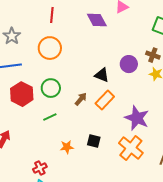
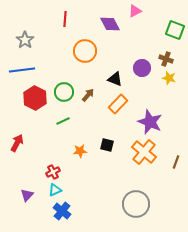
orange circle: (50, 48) -> (85, 51), moved
brown arrow: (81, 99) -> (88, 95), moved

